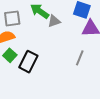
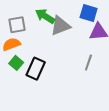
gray triangle: (54, 21) -> (60, 26), size x1.5

